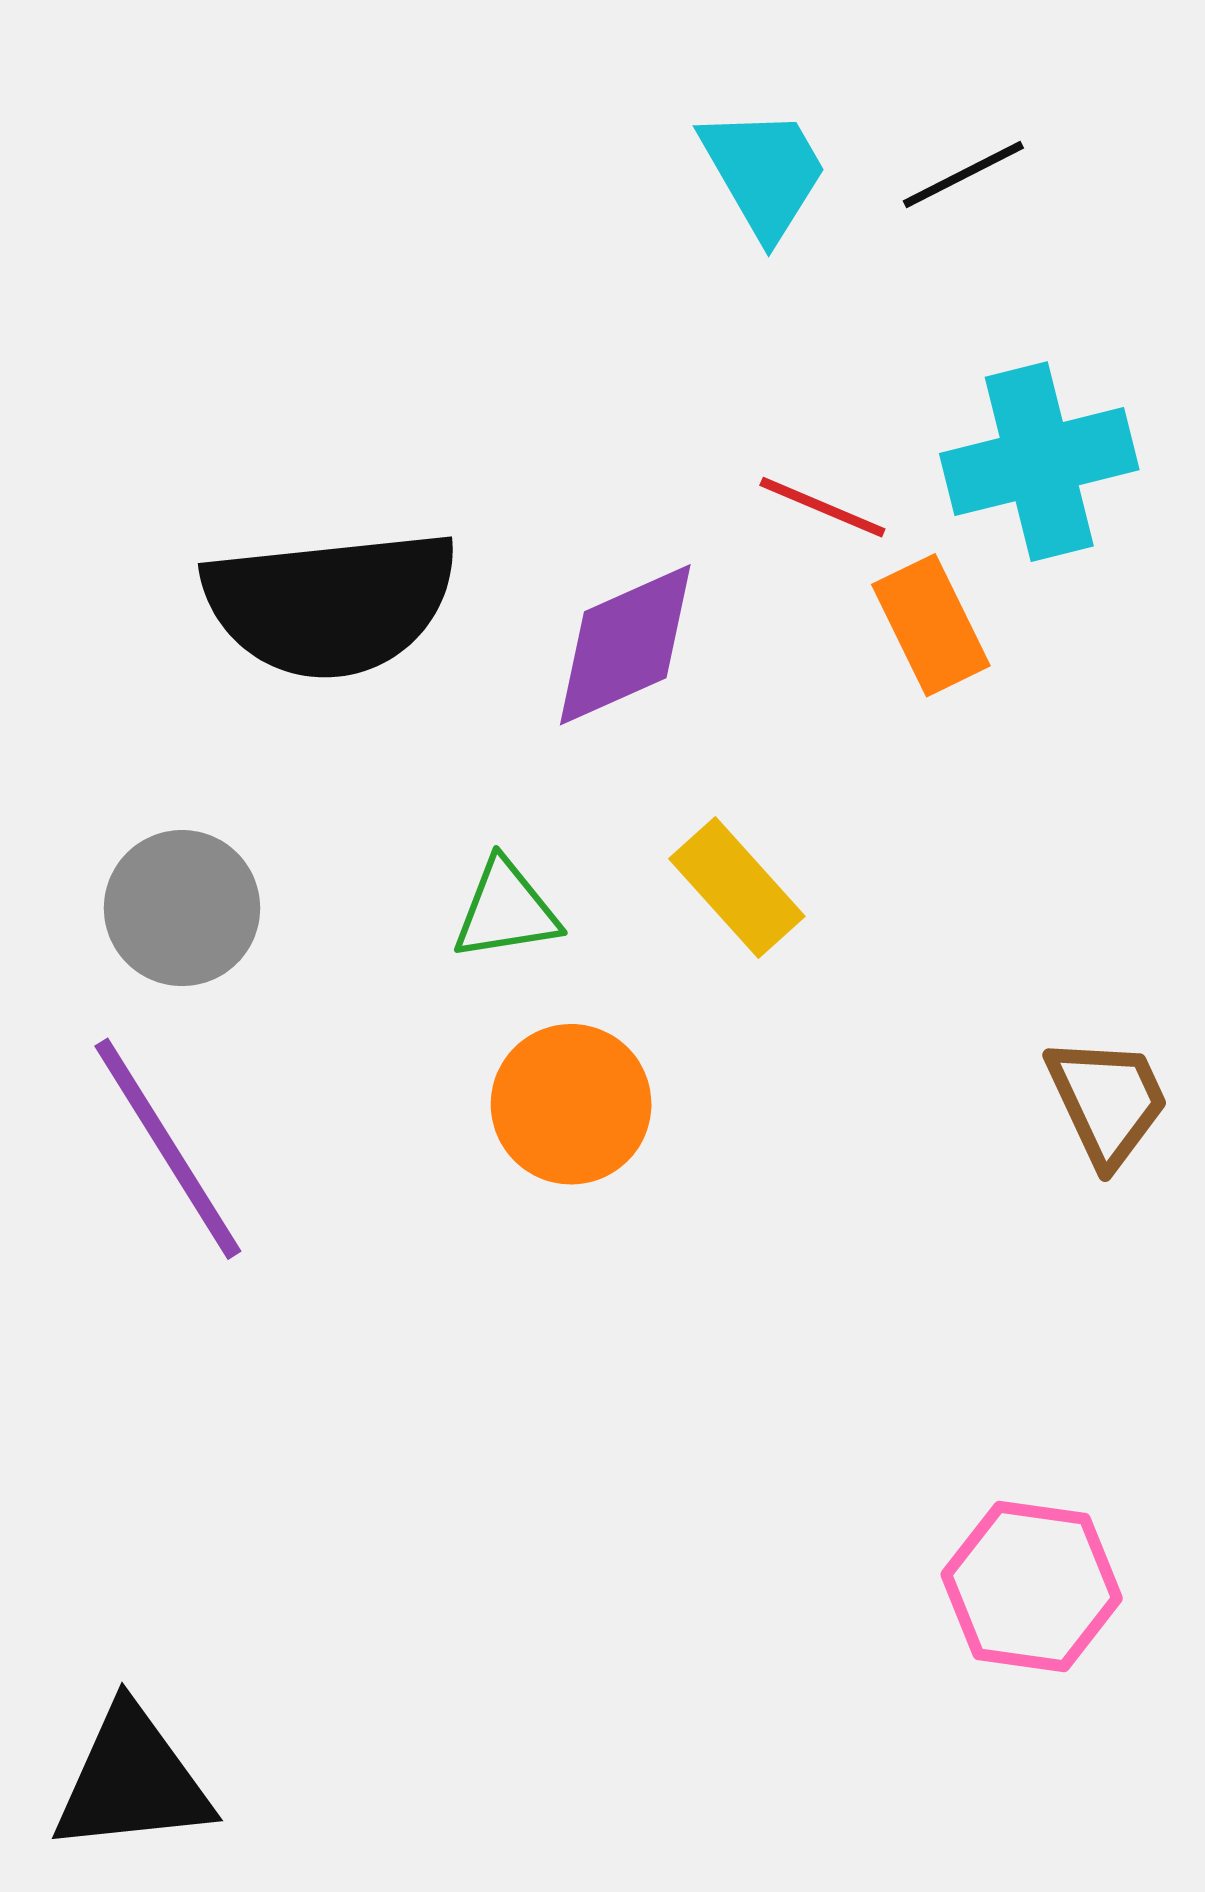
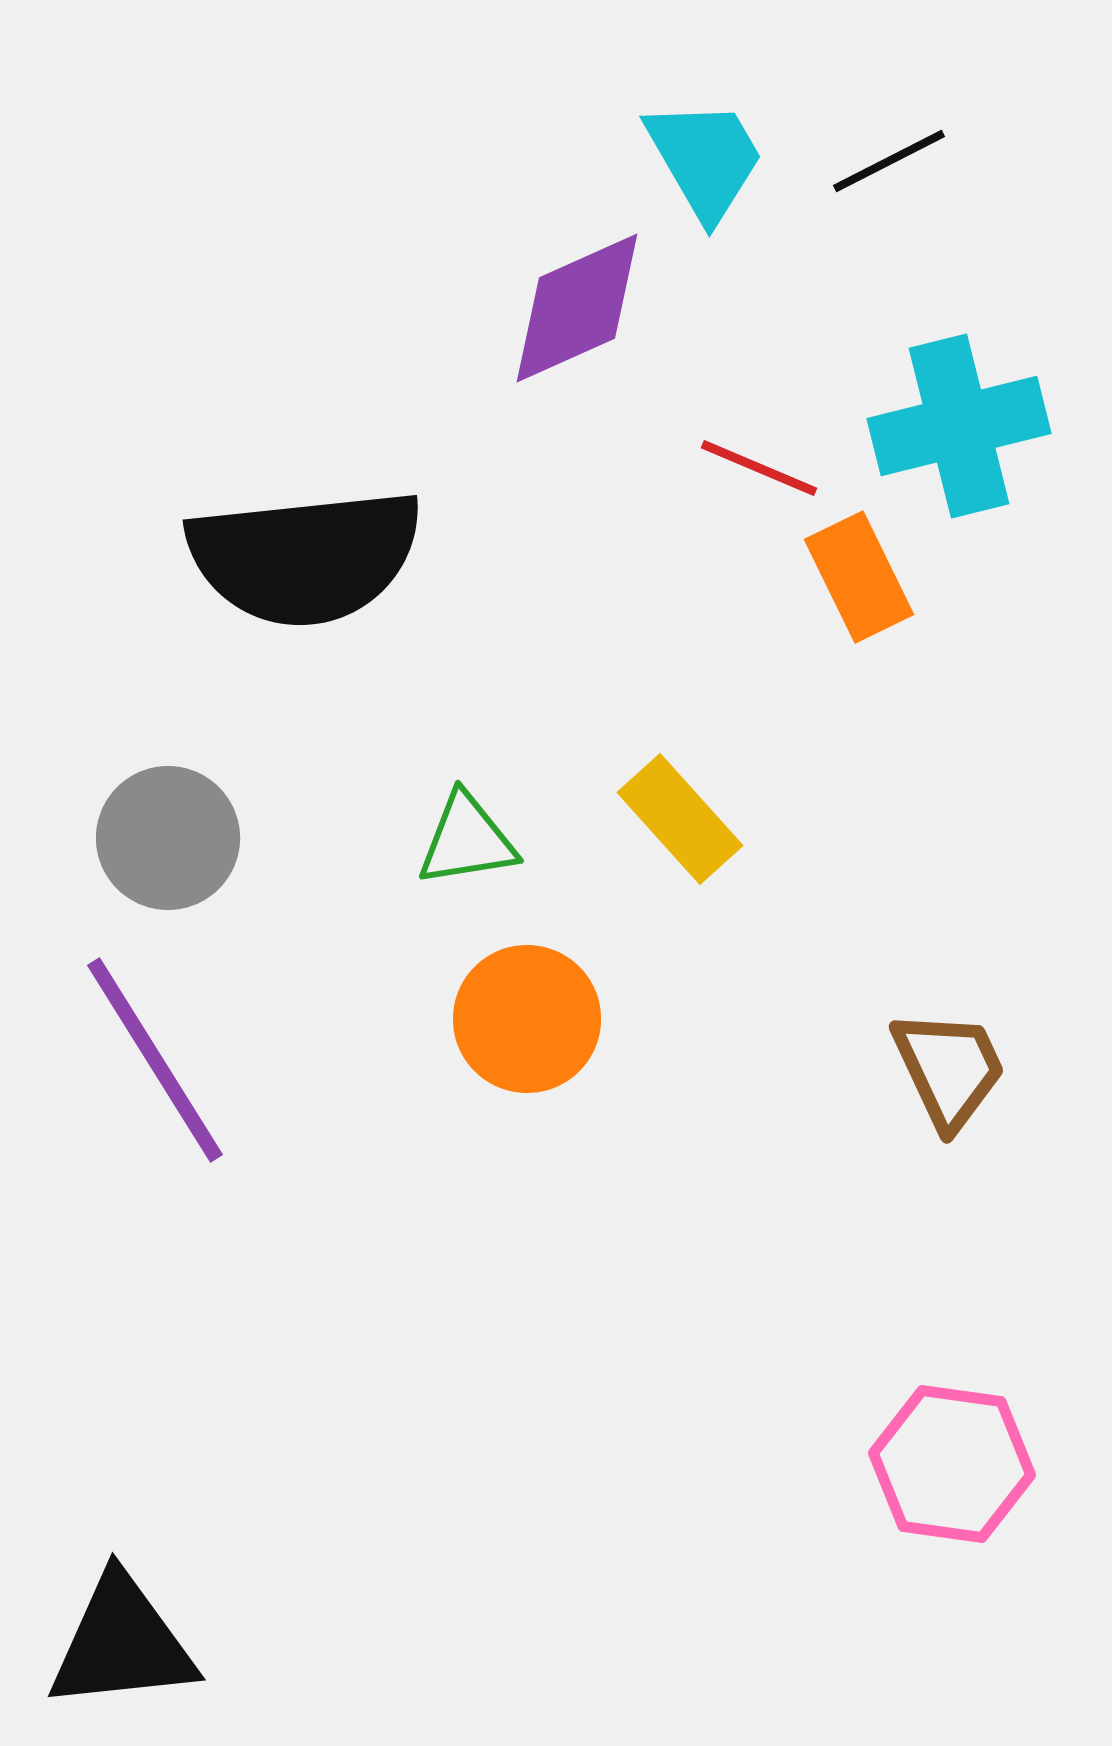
purple diamond: (625, 645) -> (577, 308), moved
brown trapezoid: (1108, 1101) -> (949, 1069), moved

